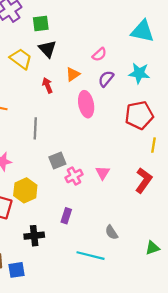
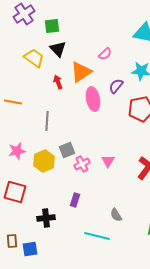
orange triangle: (73, 74) -> (81, 72), size x1.6
purple semicircle: (106, 79) -> (116, 86), moved
yellow hexagon: (25, 190) -> (44, 161), moved

